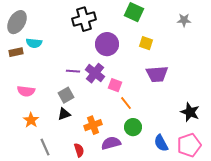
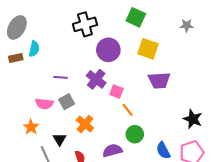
cyan semicircle: (34, 43) -> (34, 49), turned -84
yellow square: (146, 43) -> (148, 49), size x1.5
purple line: (73, 71) -> (61, 77), moved
pink semicircle: (26, 91) -> (44, 104), moved
black triangle: (64, 114) -> (60, 139), moved, turned -40
orange cross: (93, 125) -> (85, 124), moved, turned -30

